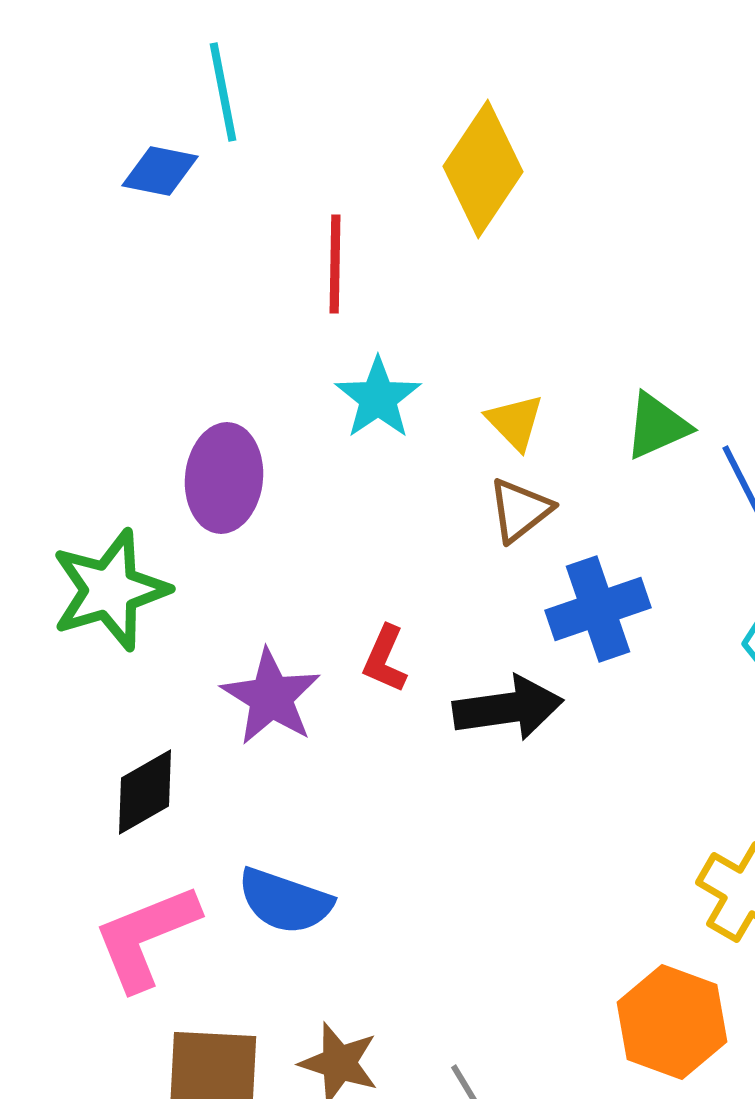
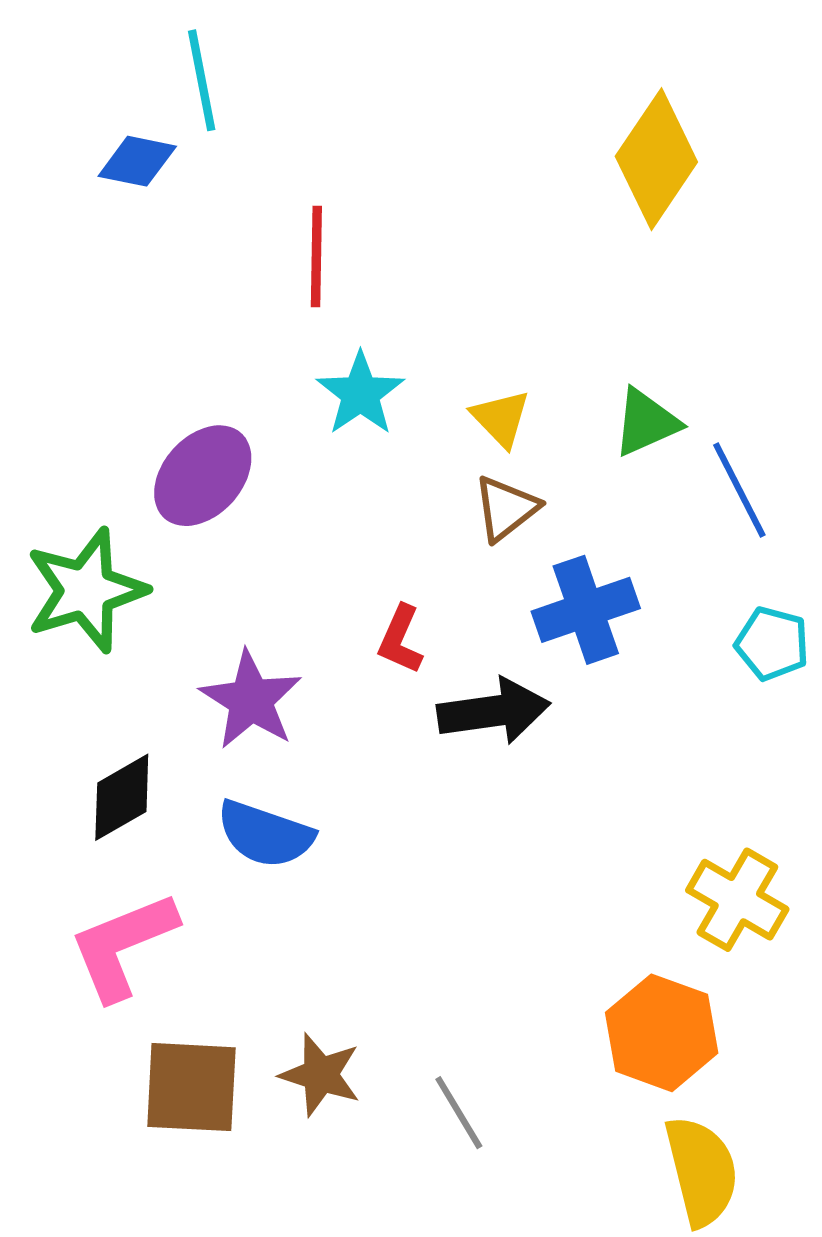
yellow diamond: (483, 169) -> (656, 159), moved
purple ellipse: (224, 478) -> (203, 476), turned 36
red L-shape: (385, 659) -> (400, 640), moved
blue semicircle: (285, 901) -> (265, 834), moved

